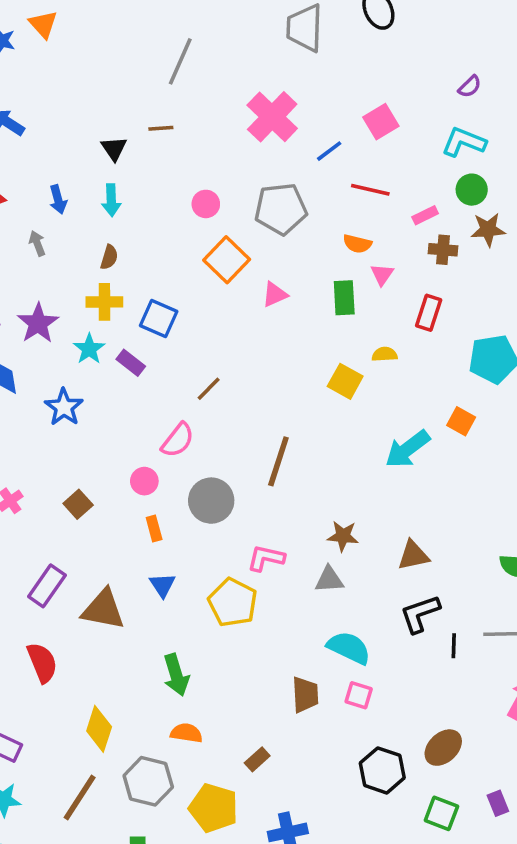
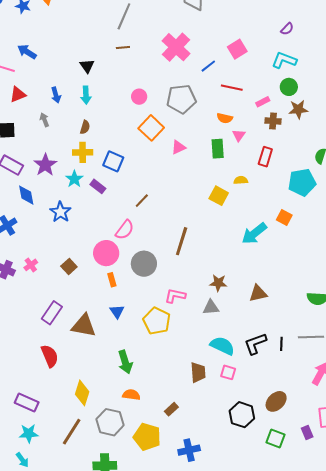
brown line: (161, 128) -> (123, 48), moved
pink circle: (144, 481) -> (106, 253), size x1.6
black L-shape: (420, 614) -> (255, 344), moved

